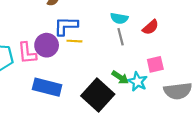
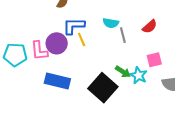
cyan semicircle: (119, 18) -> (111, 23), moved
yellow line: (74, 41) -> (82, 39), turned 64

